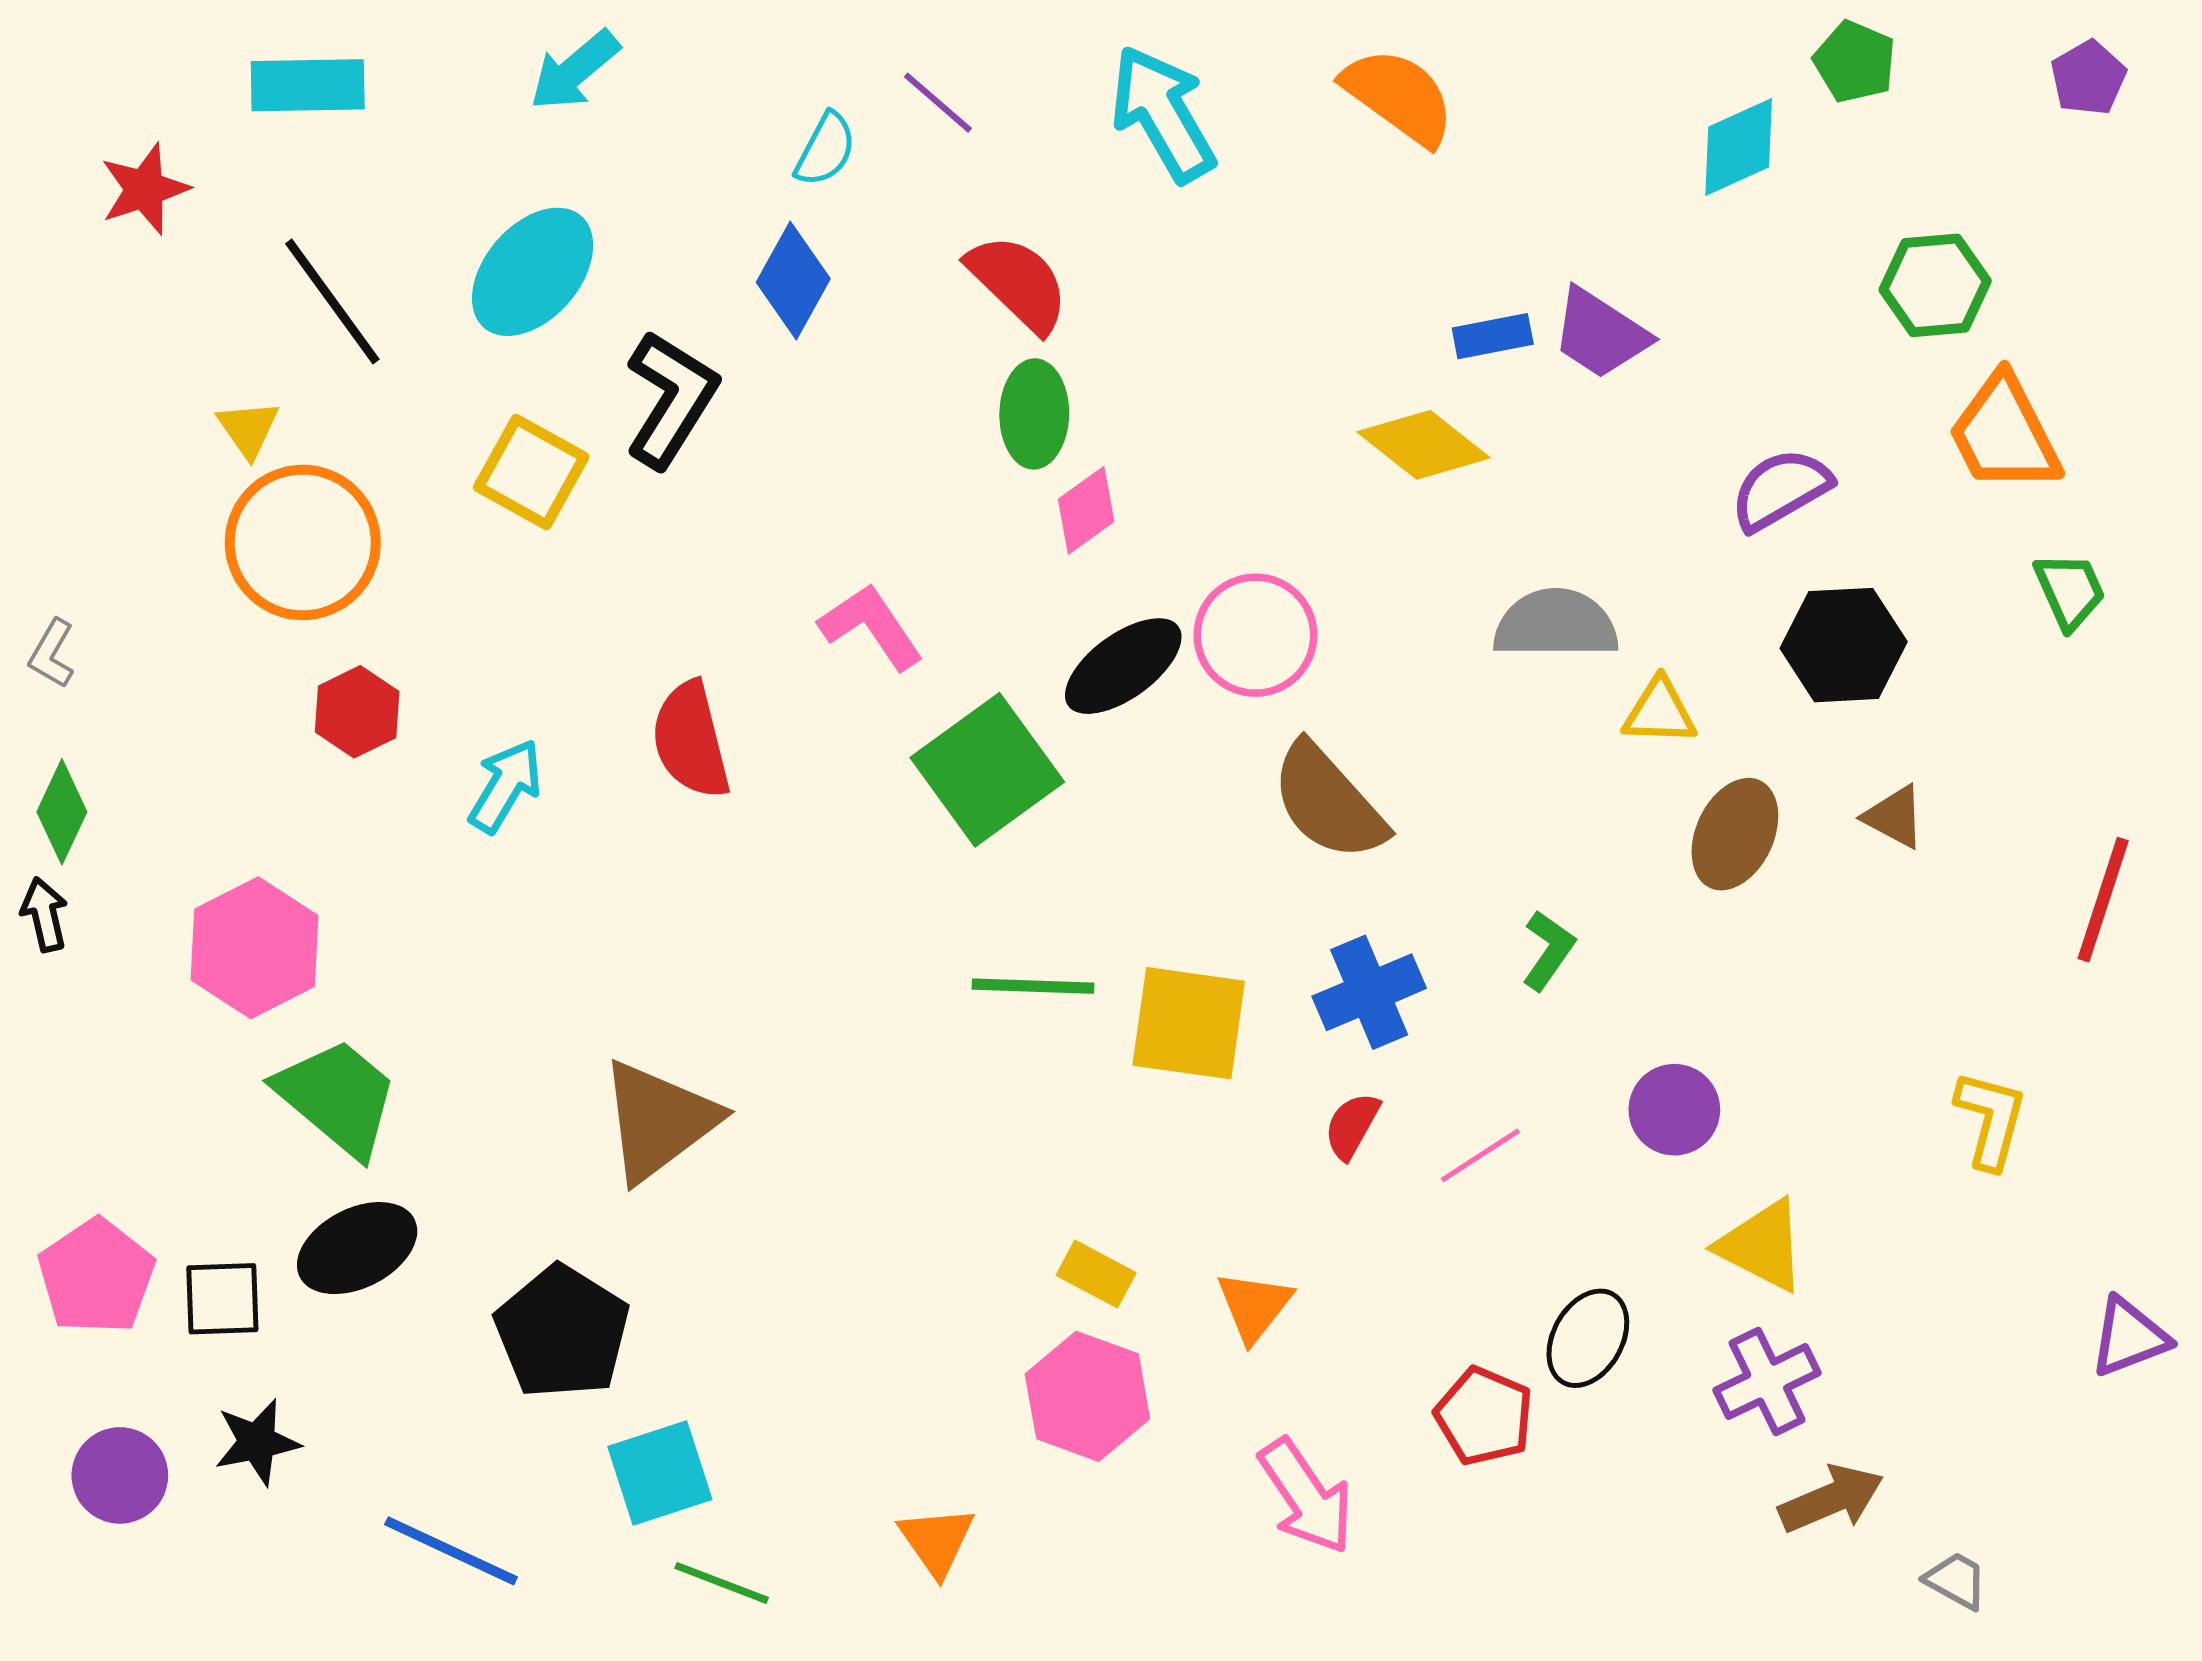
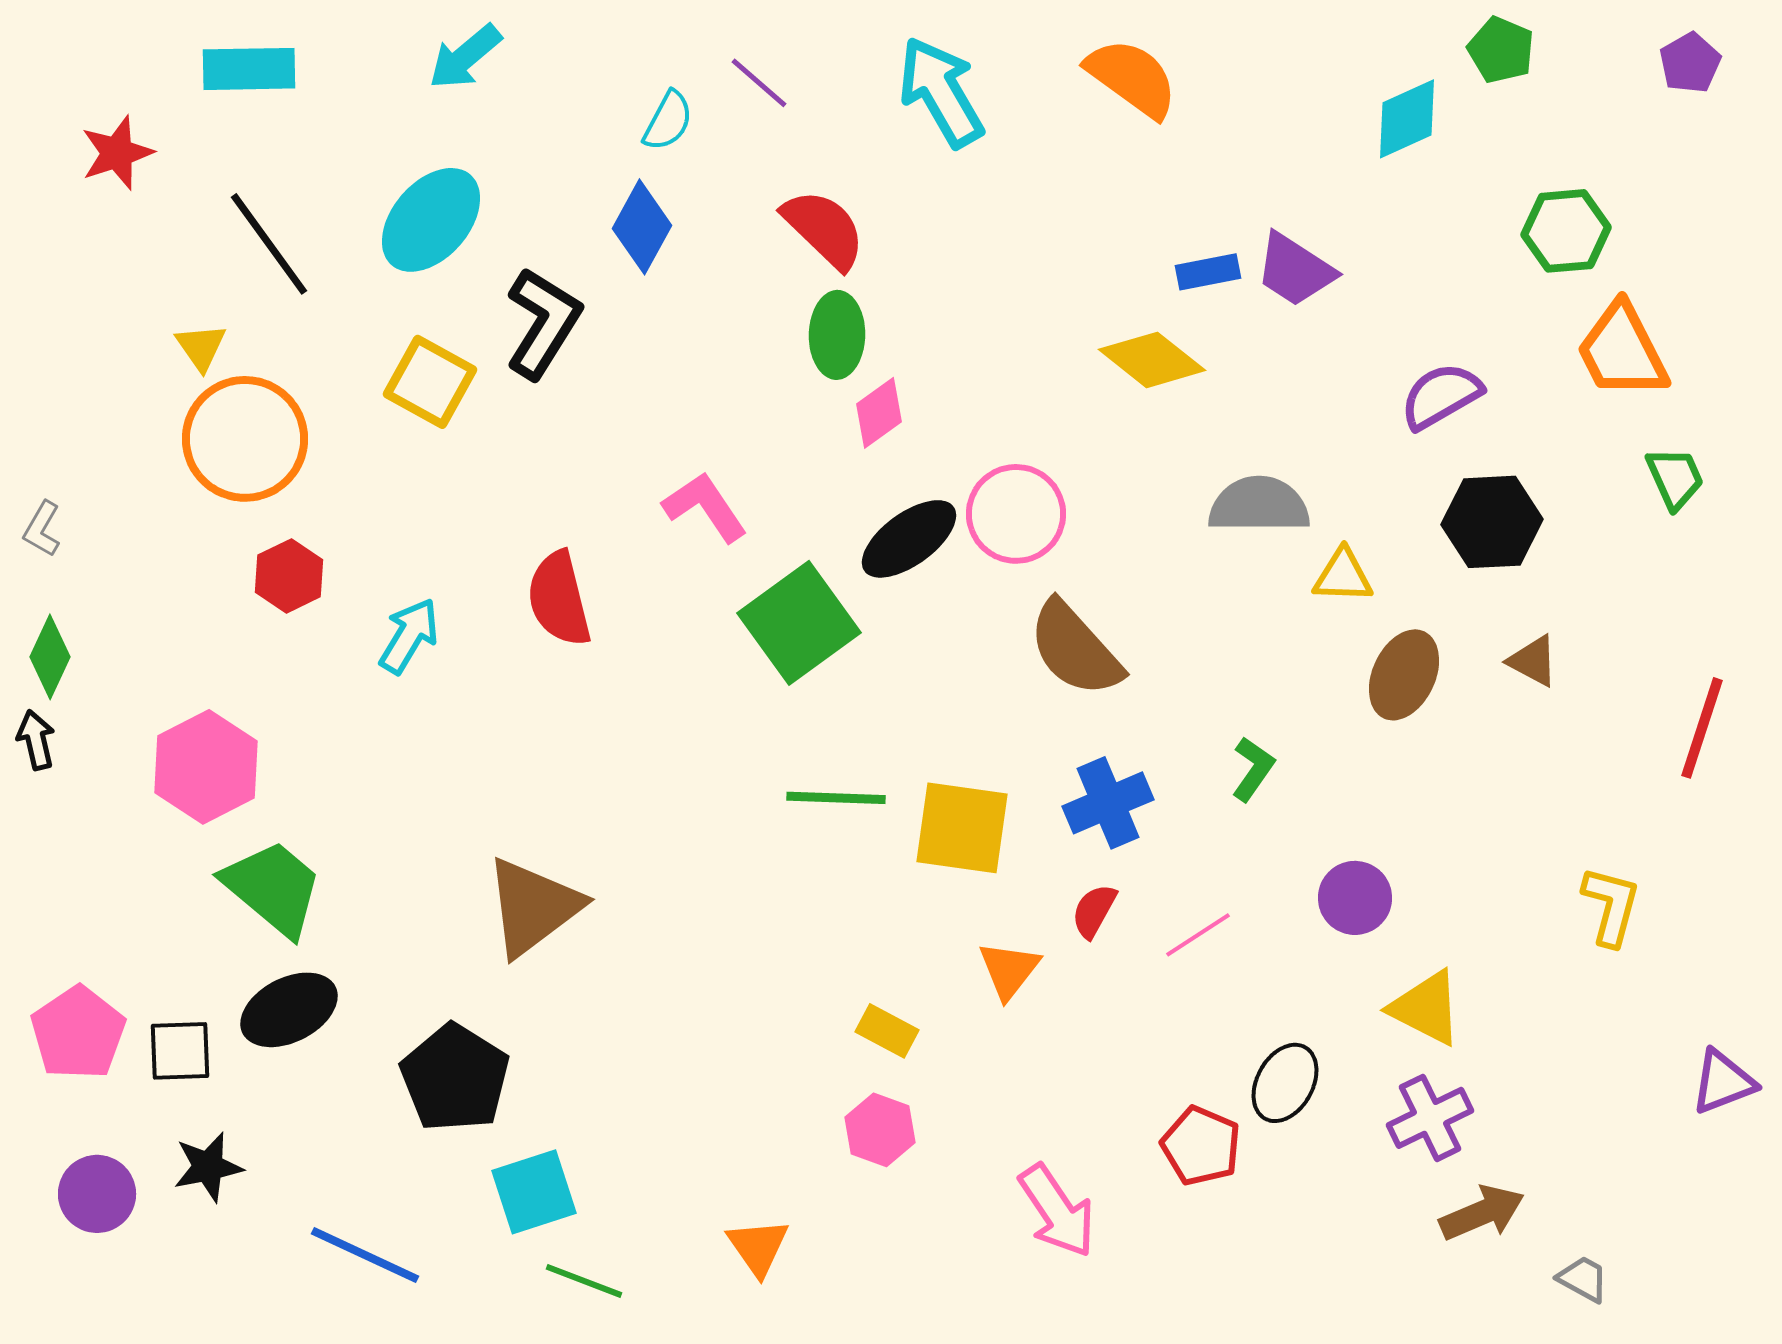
orange triangle: (1254, 1306) -> (1009, 970), moved
pink hexagon: (1087, 1396) -> (880, 1130), size x0.7

